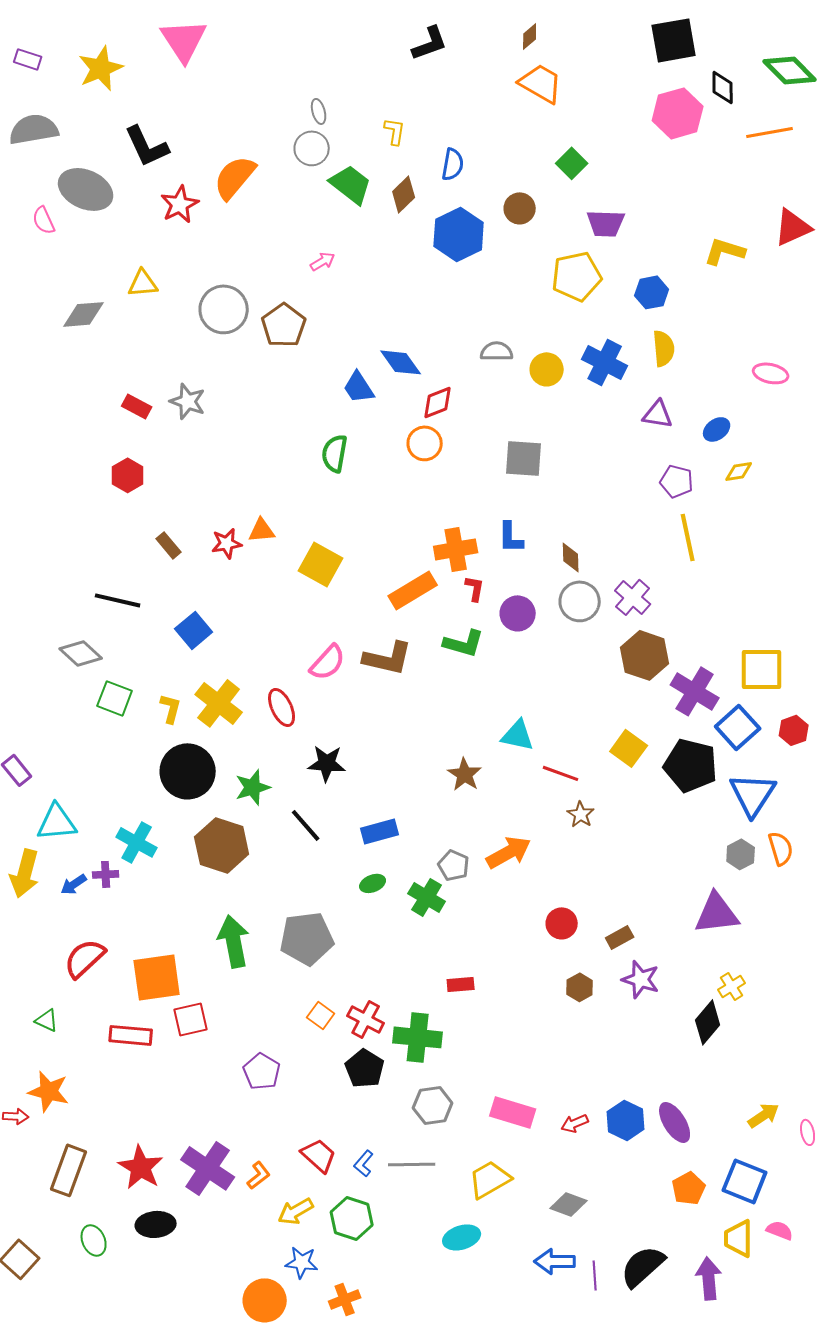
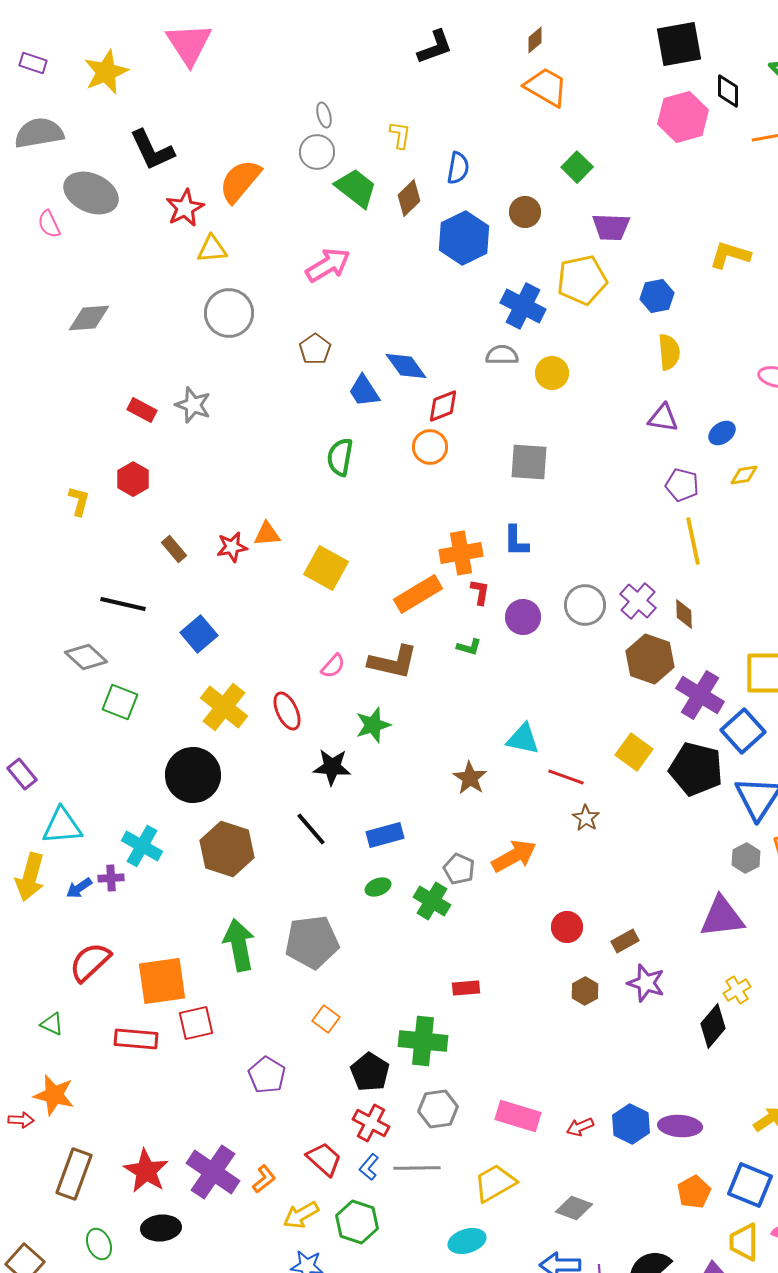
pink arrow: (323, 261) -> (328, 265), size x1.8
yellow triangle: (143, 283) -> (212, 249), moved
brown pentagon: (284, 325) -> (315, 349), moved, size x0.7
blue cross: (605, 362) -> (523, 306), moved
brown diamond: (571, 557) -> (684, 614), moved
green L-shape: (464, 643) -> (469, 647), size x0.6
pink semicircle: (328, 662) -> (333, 666), size x0.7
yellow L-shape: (171, 708) -> (79, 501), moved
green star: (253, 787) -> (373, 725), moved
red cross: (366, 1019) -> (371, 1123), moved
purple ellipse: (675, 1122) -> (680, 1126), turned -54

